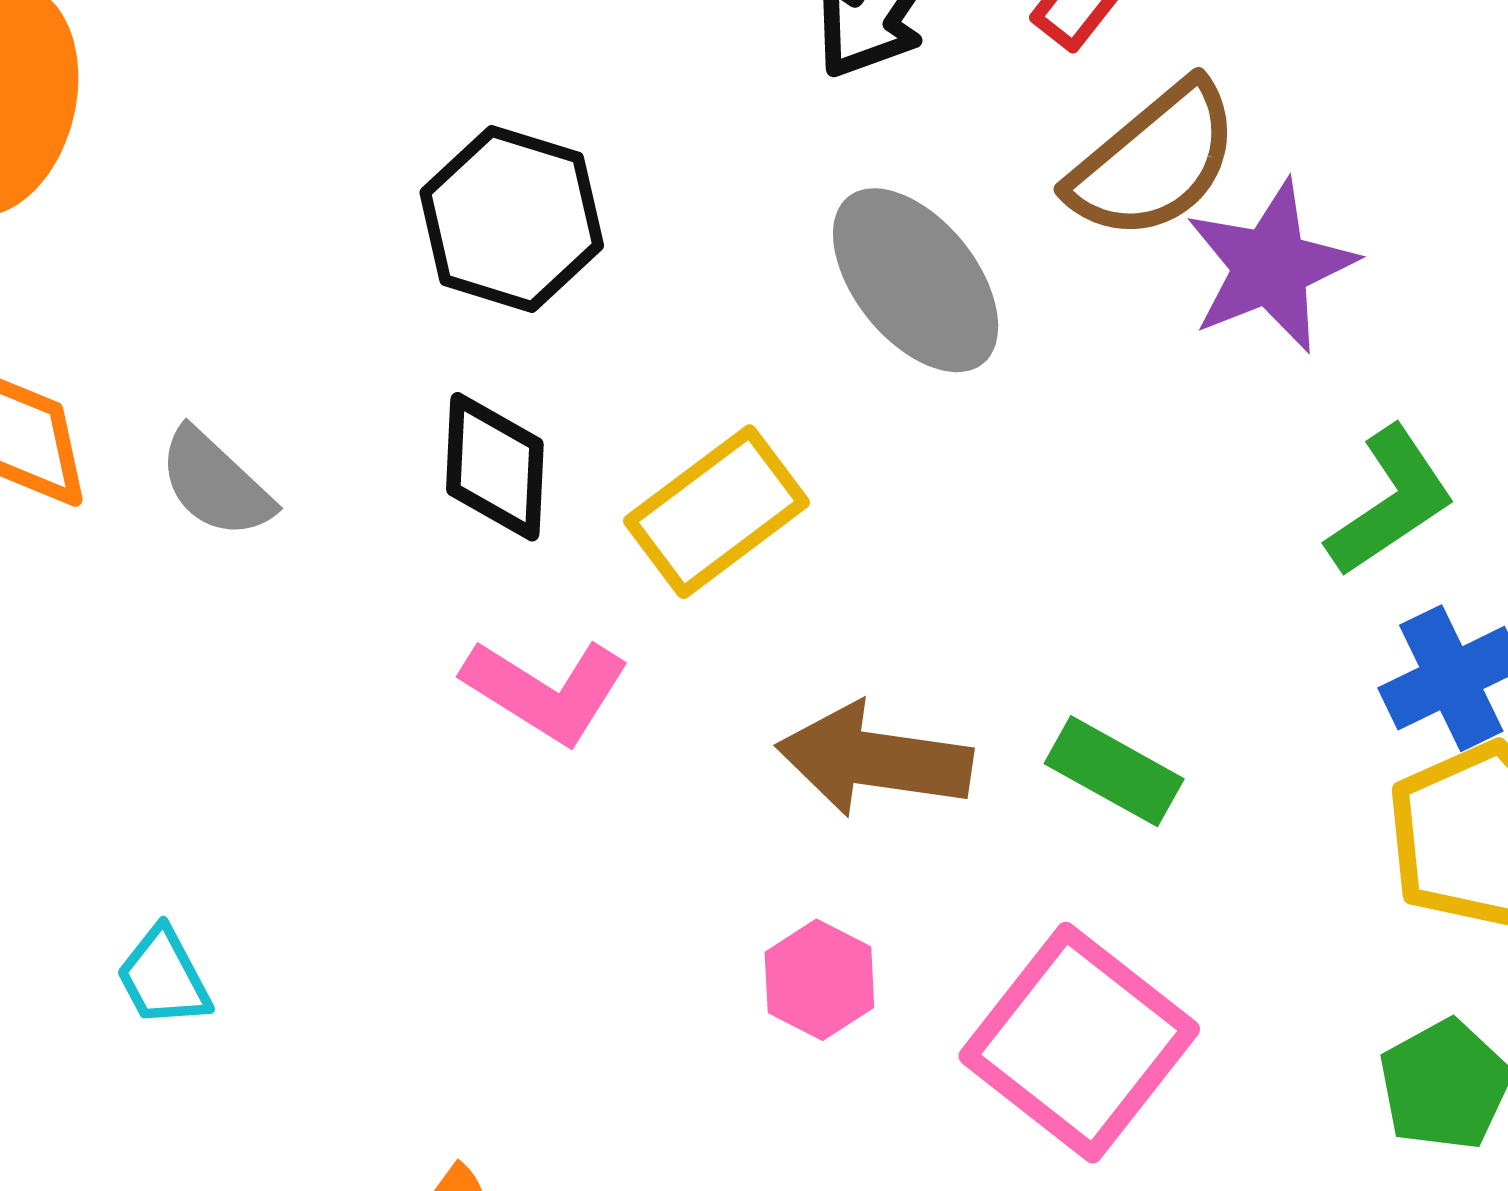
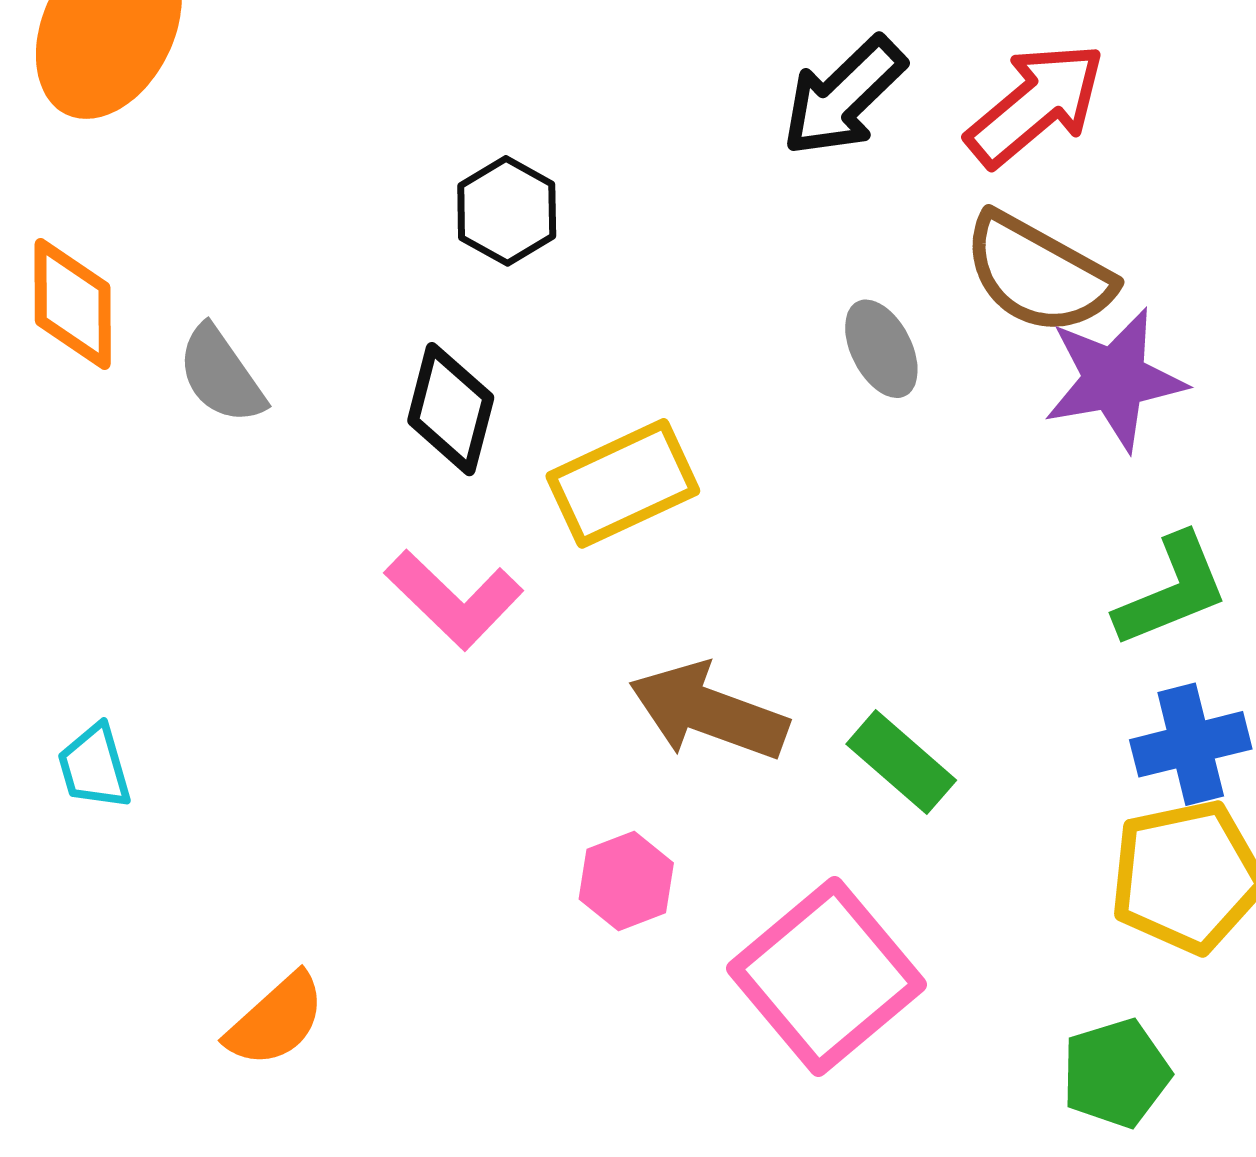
brown semicircle: (1154, 161) -> (1038, 274), turned 57
black hexagon: (512, 219) -> (507, 211), size x0.7
gray ellipse: (916, 280) -> (881, 349), moved, size x0.6

